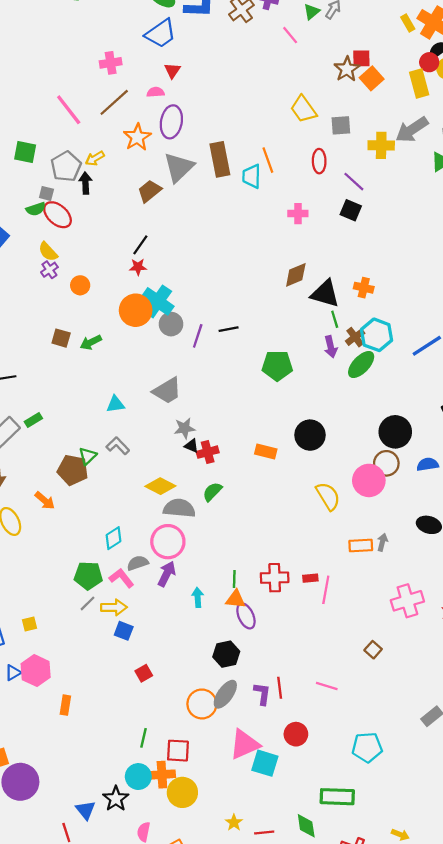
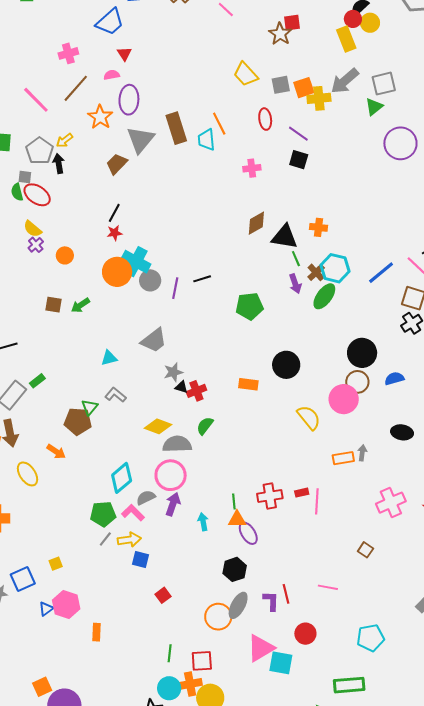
orange square: (372, 78) -> (304, 88), moved, turned 30
green semicircle: (36, 209) -> (17, 192), turned 102
cyan diamond: (113, 538) -> (122, 478), size x1.4

